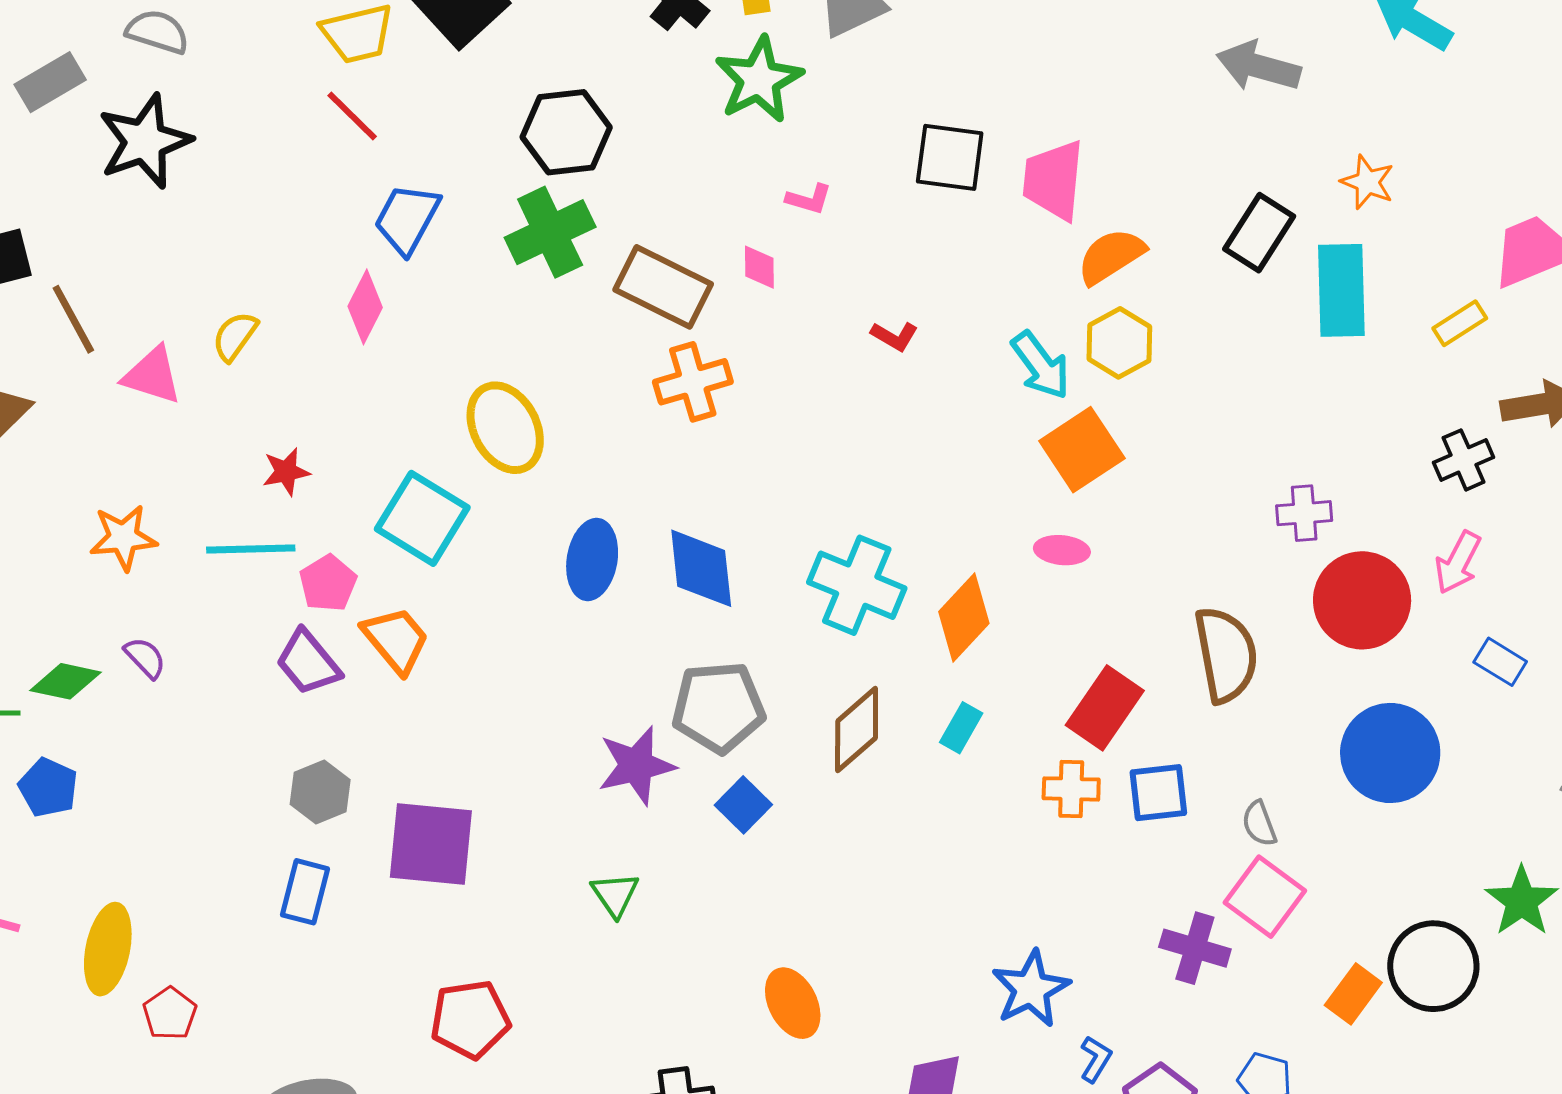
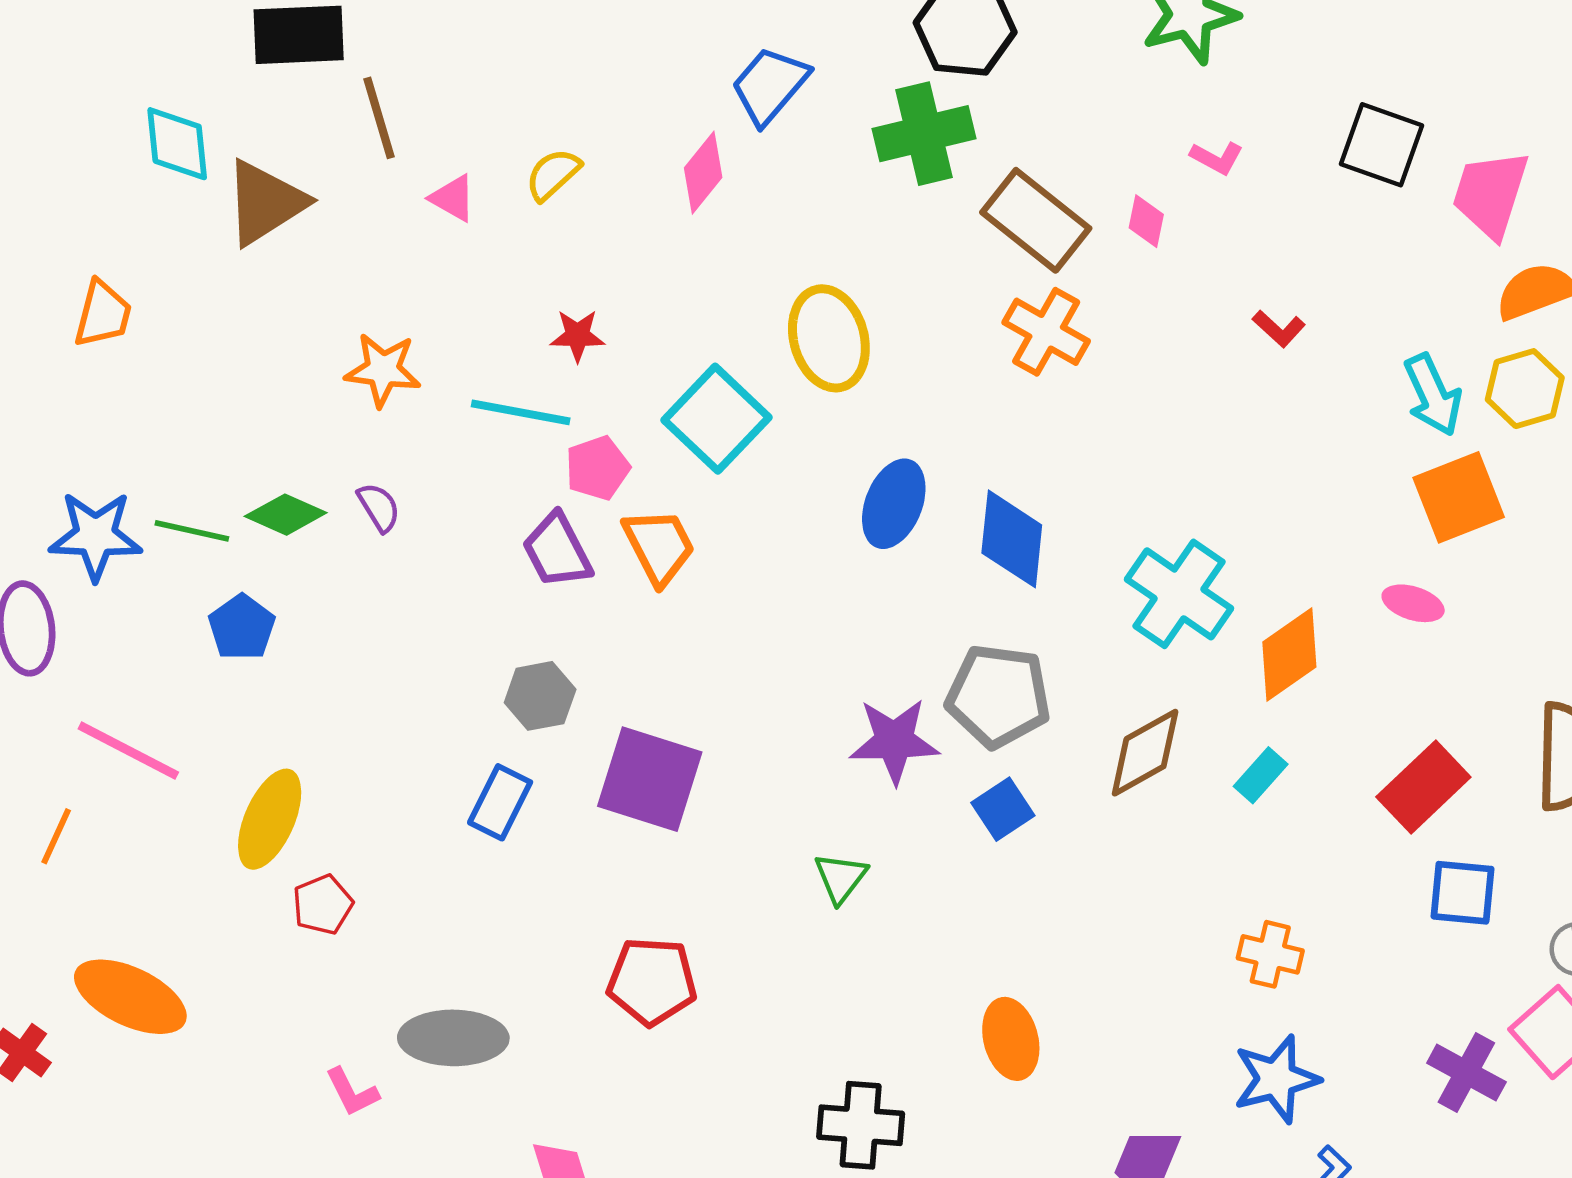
pink triangle: (152, 375) -> (453, 198), size x0.7
orange cross: (693, 382) -> (1046, 332), turned 34
orange cross: (1071, 789) -> (1270, 954), moved

